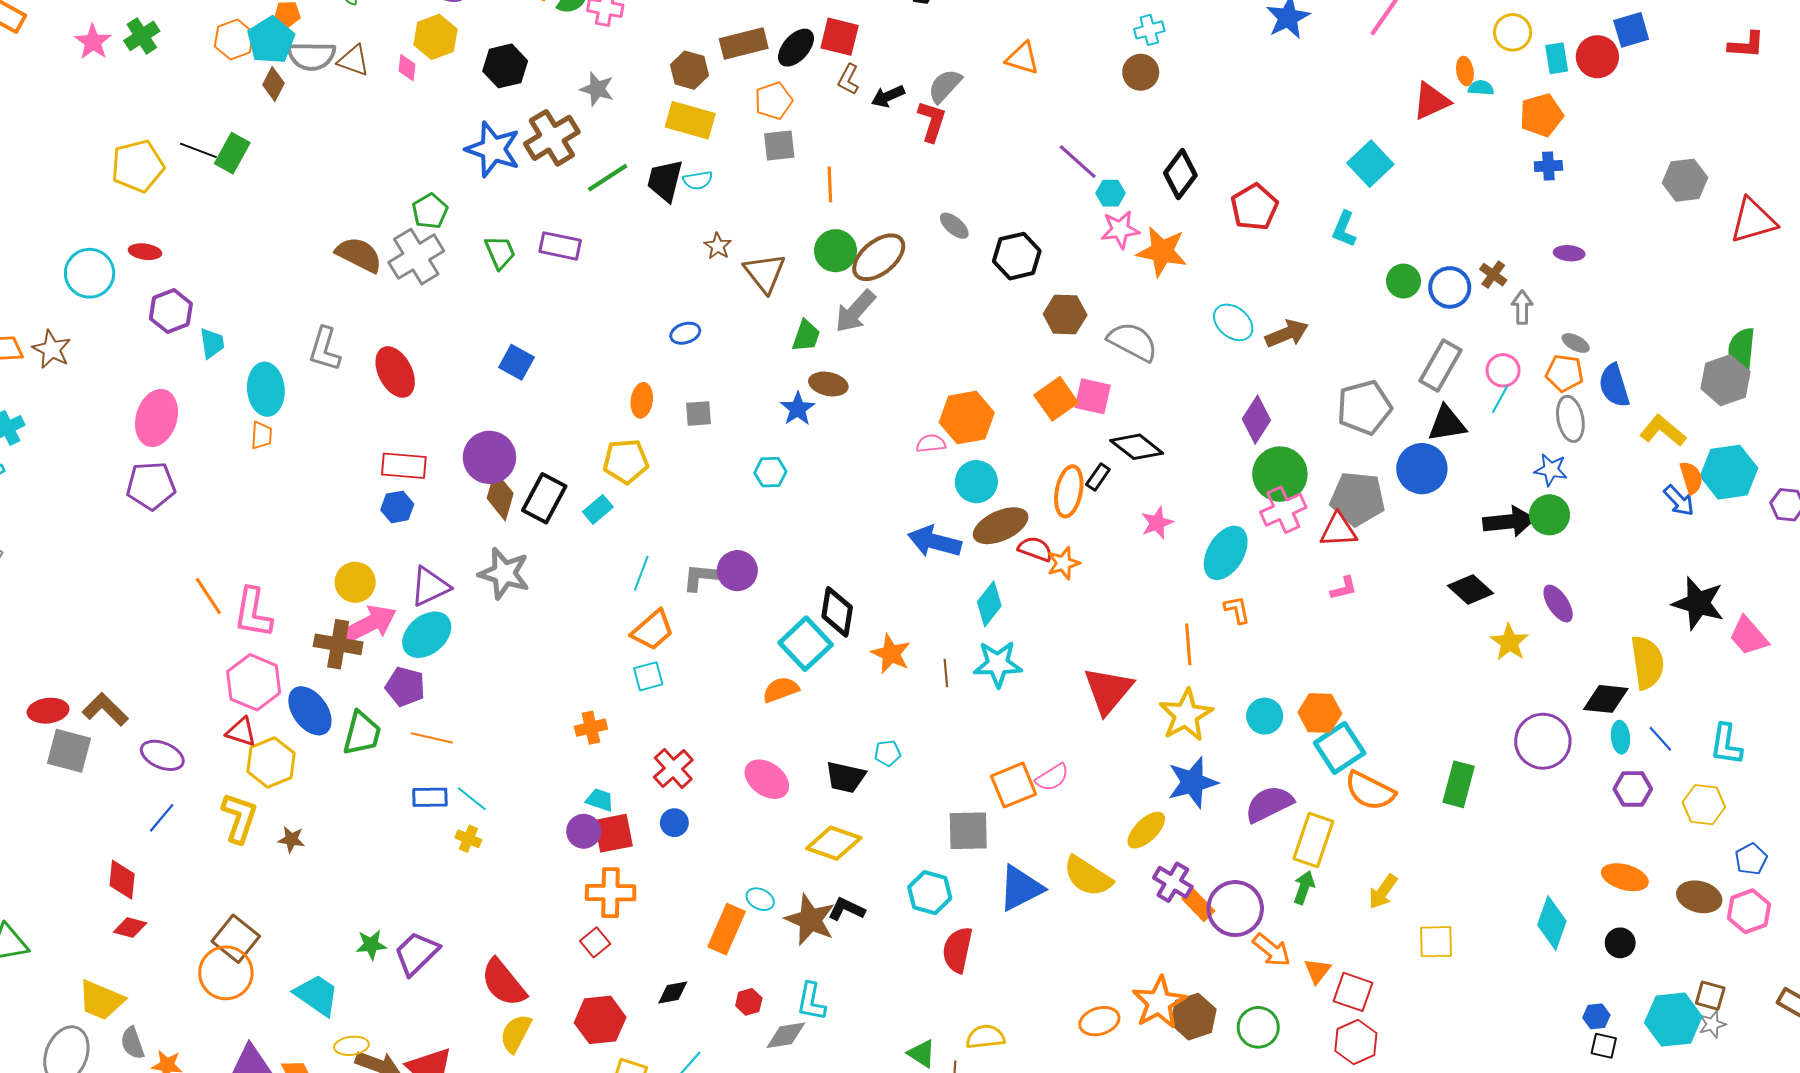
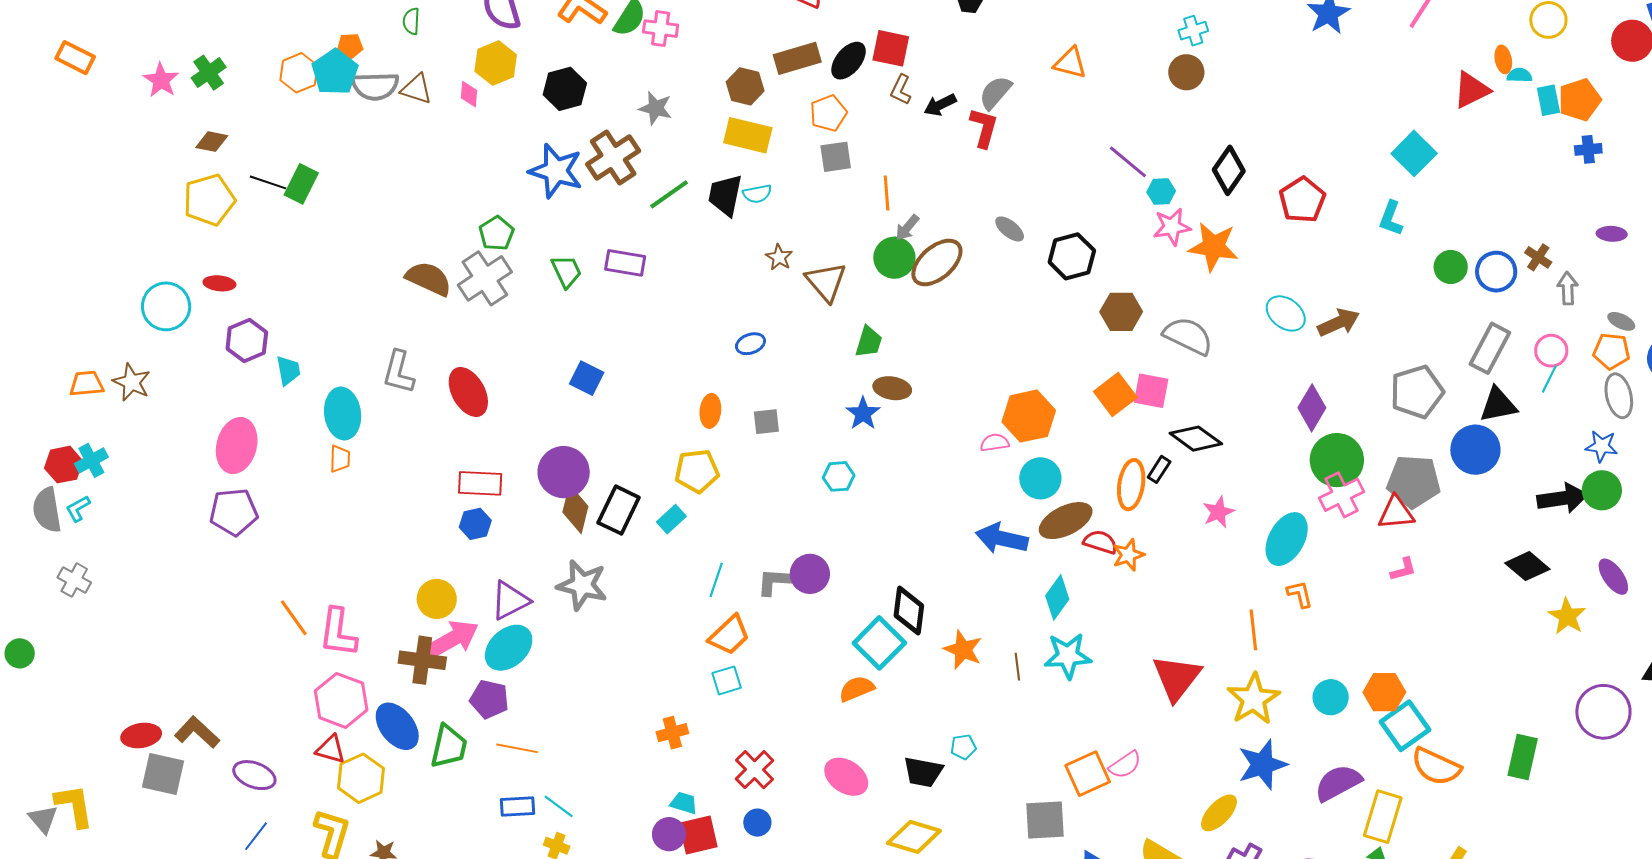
cyan rectangle: (1557, 58) -> (1548, 100), moved
brown diamond: (274, 84) -> (212, 142), moved, turned 76
gray arrow: (855, 311) -> (907, 228), moved, size x0.6

